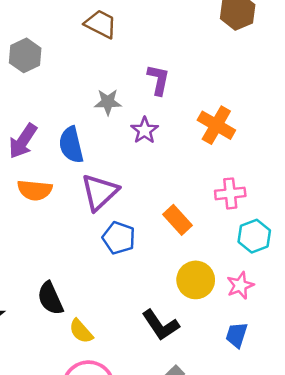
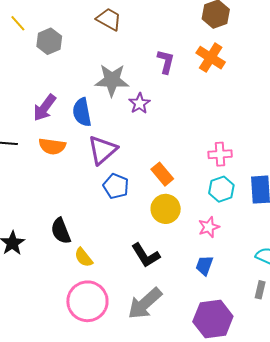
purple L-shape: (158, 80) -> (166, 62), moved
gray star: (108, 102) -> (112, 80), size x1.6
orange cross: (216, 125) -> (211, 58), moved
pink cross: (230, 193) -> (220, 154), moved
yellow circle: (196, 280) -> (166, 209), moved

